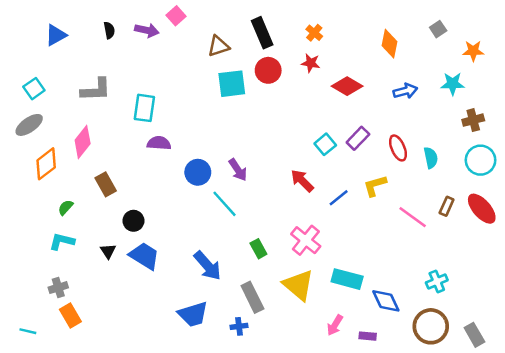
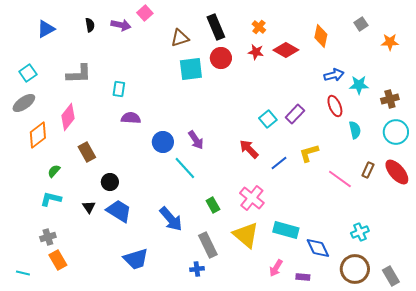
cyan star: (453, 84) -> (359, 85), moved
red diamond: (347, 86) -> (286, 50), moved
cyan rectangle: (144, 108) -> (119, 89), size x0.7
red ellipse: (398, 148) -> (335, 106), moved
blue trapezoid: (193, 314) -> (136, 259), moved

